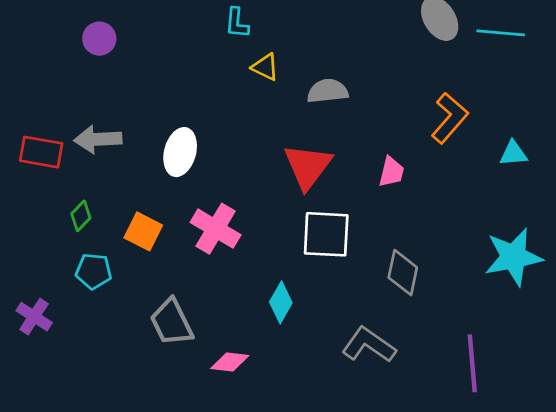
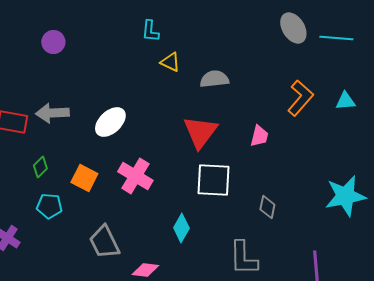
white ellipse: (180, 152) -> (110, 122), turned 32
cyan triangle: (513, 153) -> (345, 101), moved
gray diamond: (403, 273) -> (267, 207), size x0.7
gray L-shape: (369, 345) -> (243, 258), turned -126

